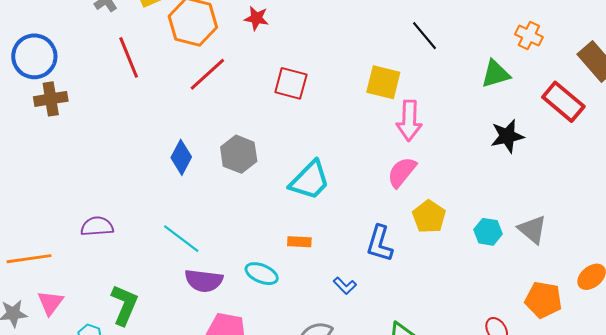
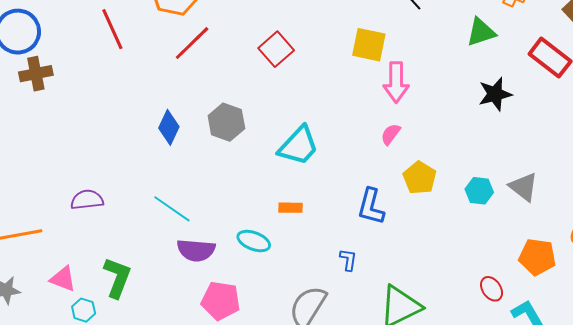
red square: (291, 83) -> (276, 49), turned 36
pink semicircle: (402, 172) -> (391, 134), size x0.7
blue L-shape: (345, 286) -> (348, 260), moved, turned -125
pink triangle: (50, 303) -> (63, 279), moved, turned -44

